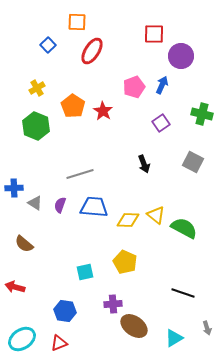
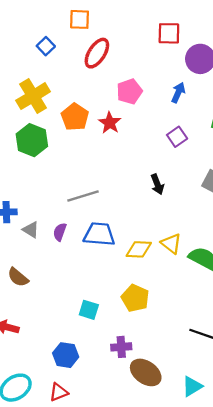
pink pentagon: (134, 87) -> (129, 91), moved
yellow cross: (37, 88) -> (33, 96), size x1.8
cyan square: (85, 272) -> (89, 310), turned 30

